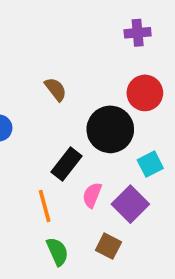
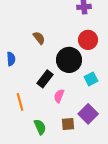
purple square: (130, 204) -> (88, 114), moved
orange line: (45, 206) -> (20, 102), moved
brown square: (108, 246) -> (68, 124), turned -32

